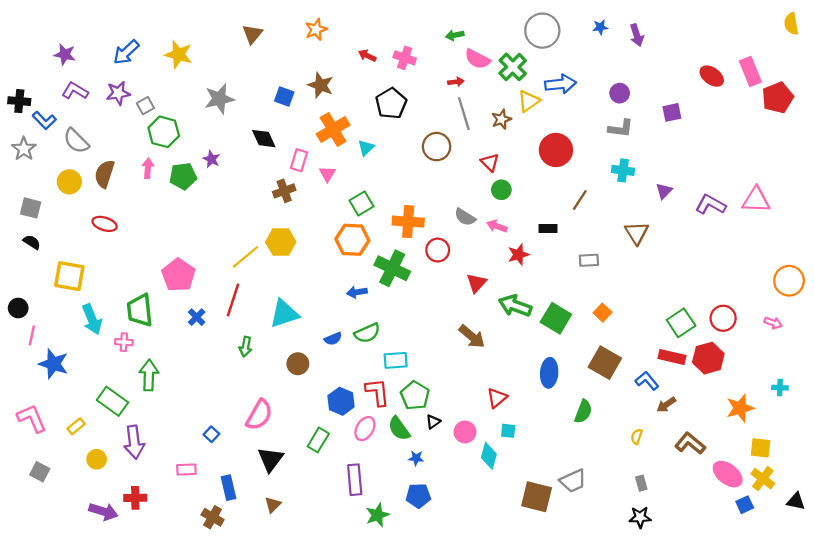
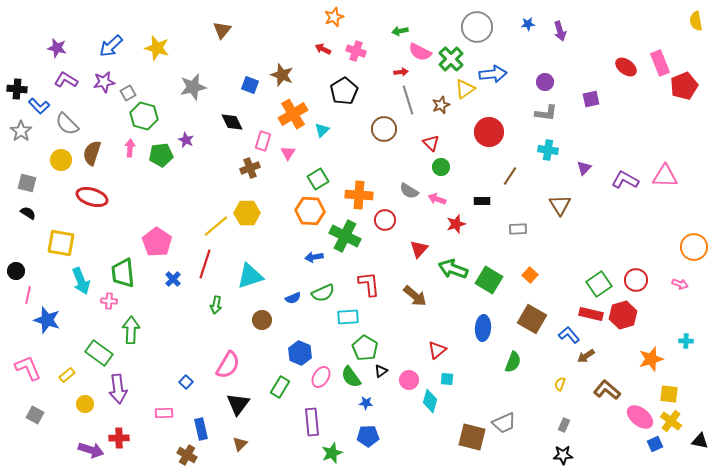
orange star: (316, 29) -> (334, 17), moved
red ellipse: (105, 224) -> (92, 197), size x1.4
red L-shape: (377, 392) -> (369, 284), moved
gray rectangle: (641, 483) -> (564, 425), turned 40

